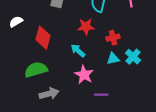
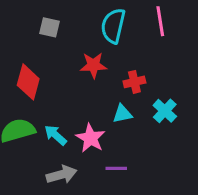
cyan arrow: (78, 51) -> (56, 135), moved
cyan triangle: (113, 59) -> (122, 114), moved
gray arrow: (49, 94) -> (62, 175), moved

